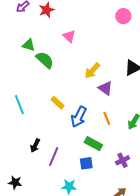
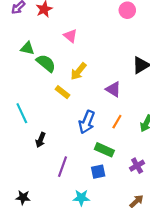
yellow arrow: (92, 71) -> (78, 71), moved
yellow rectangle: (58, 103) -> (63, 92), moved
orange line: (107, 118) -> (117, 122), turned 56
black arrow: (35, 146) -> (41, 140), moved

